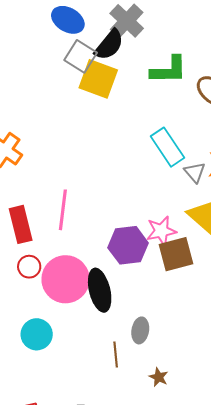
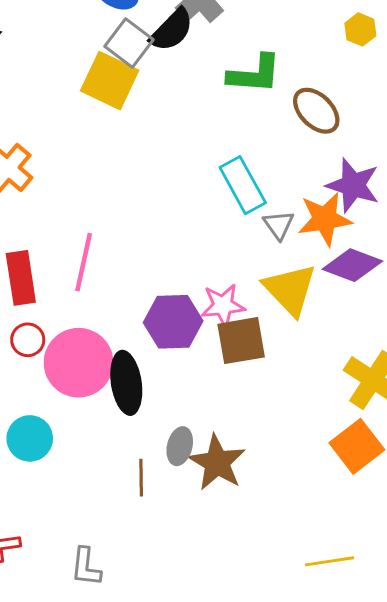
yellow square: (98, 79) -> (110, 81), moved
brown star: (159, 377) -> (217, 463), moved, size x2.0

